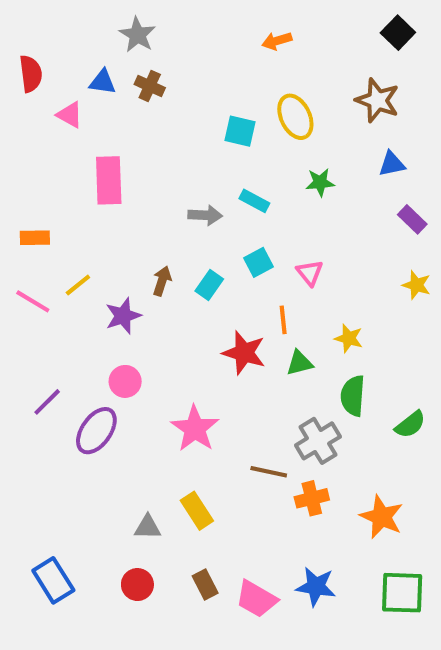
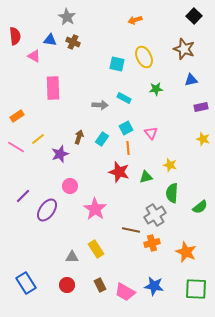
purple rectangle: (412, 219) -> (201, 107), turned -56
orange rectangle: (35, 238) -> (17, 116), turned -32
orange line: (283, 320) -> (128, 148), moved
pink circle: (125, 381) -> (70, 186), moved

